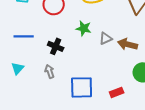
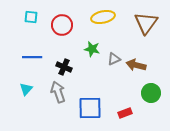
gray arrow: (50, 71) -> (58, 92), size x1.5

